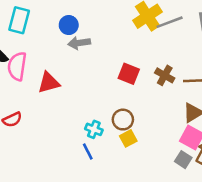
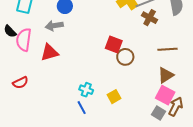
gray arrow: (79, 43) -> (54, 26), moved
brown cross: (165, 75) -> (150, 18), moved
brown circle: (123, 120) -> (125, 57), moved

